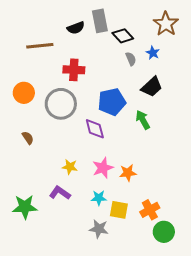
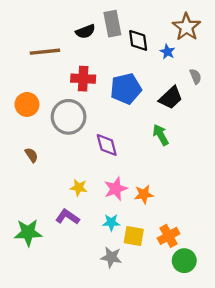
black diamond: (123, 36) -> (138, 40), turned 35
blue star: (153, 53) -> (167, 52), moved
gray semicircle: (131, 59) -> (195, 76), moved
blue pentagon: (112, 102) -> (126, 89), moved

